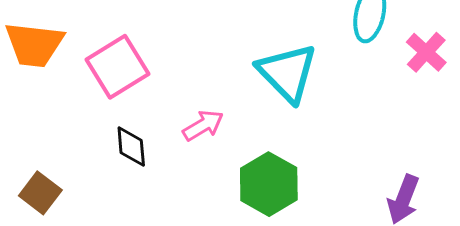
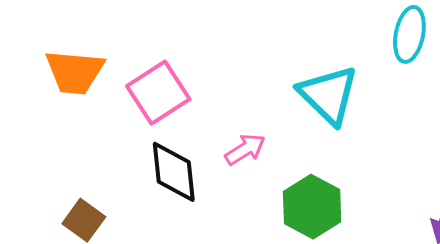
black diamond: (131, 146) -> (174, 172), size x1.5

